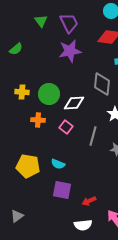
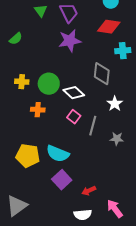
white diamond: (74, 103) -> (74, 93), turned 45
pink square: (66, 127) -> (74, 117), moved
cyan semicircle: (58, 164) -> (58, 154), size x1.6
purple square: (62, 190) -> (62, 180), turned 36
gray triangle: (17, 216) -> (17, 206), size x1.6

